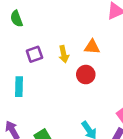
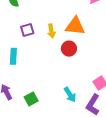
orange triangle: (92, 47) -> (75, 26), size x1.5

